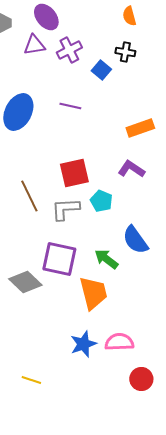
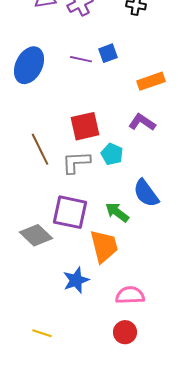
blue square: (101, 70) -> (108, 53), moved, turned 30
blue star: (83, 344) -> (76, 280), moved
red circle: (141, 379) -> (125, 332), moved

